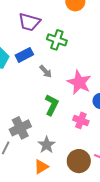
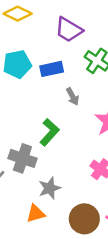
green L-shape: (52, 105) -> (49, 132), moved
gray cross: (20, 128) -> (22, 158), turned 30

